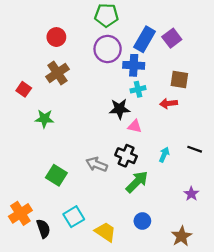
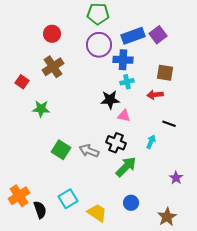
blue rectangle: (145, 39) -> (133, 36), turned 40
black line: (195, 149) -> (169, 124), moved
green square: (56, 175) -> (61, 150), moved

